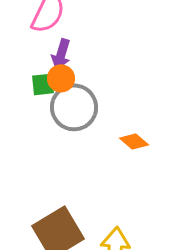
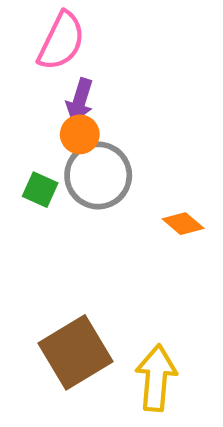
green square: (43, 84) -> (40, 190), moved, turned 30

